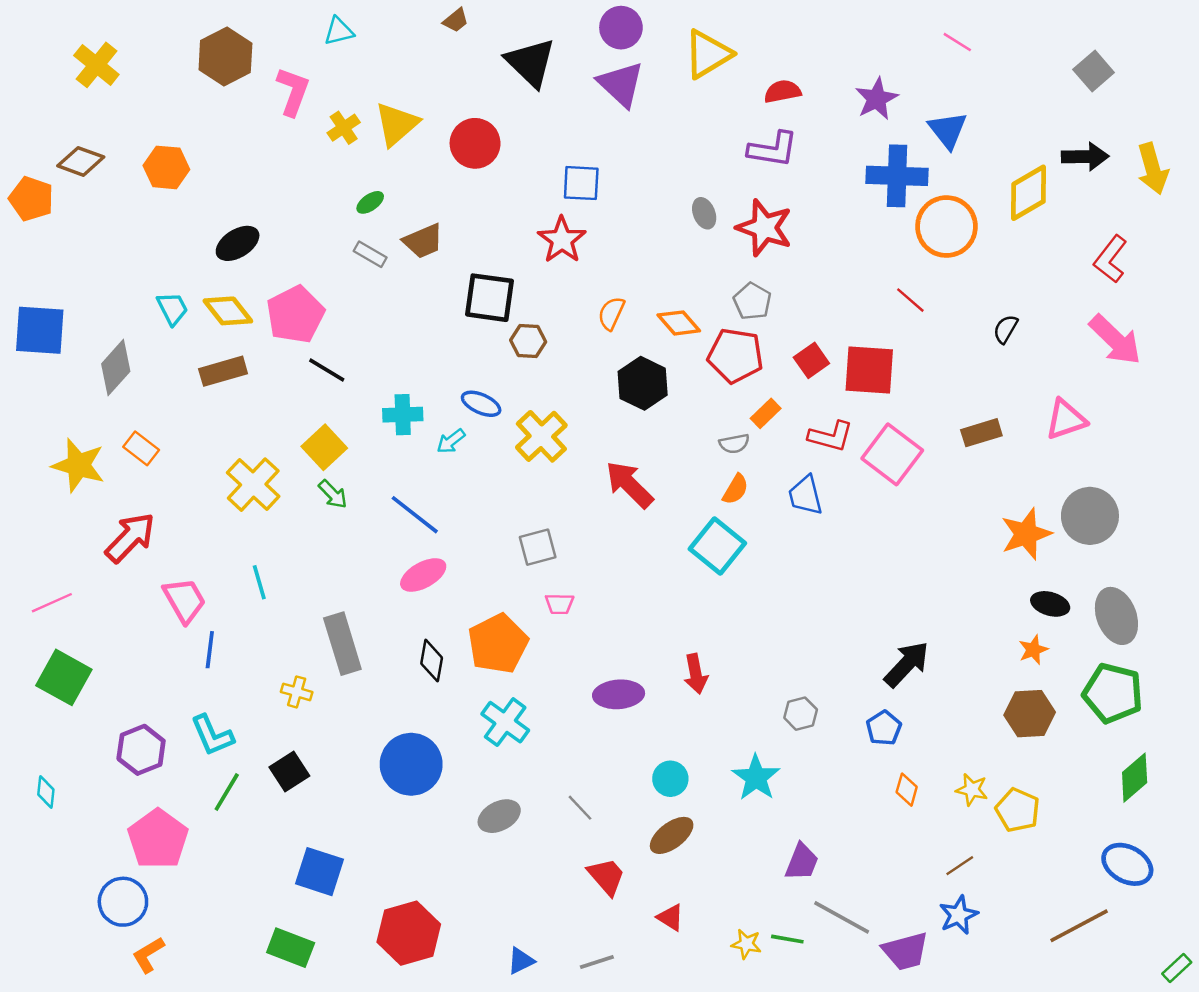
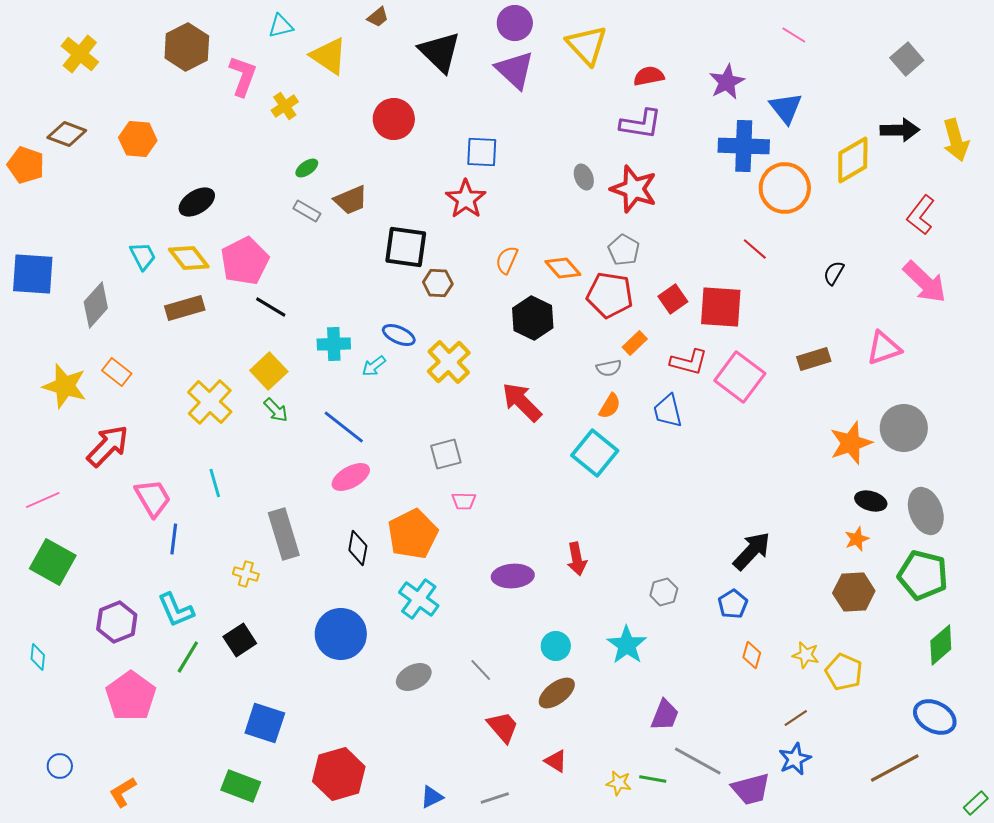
yellow triangle: (708, 54) -> (587, 45), turned -42
yellow triangle: (397, 124) -> (329, 56), moved, turned -45
blue circle: (123, 902) -> (60, 766), moved, size x0.6

